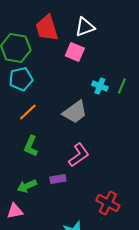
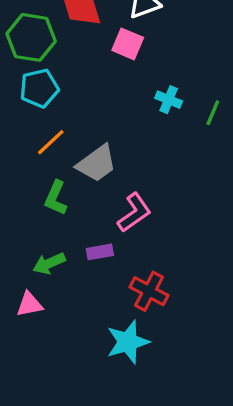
green line: (122, 86) -> (213, 113), moved
gray trapezoid: (75, 112) -> (97, 164), moved
red cross: (108, 203) -> (149, 291), moved

